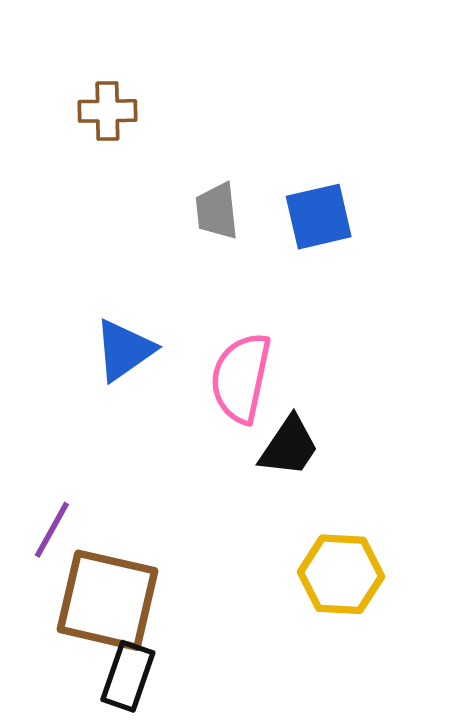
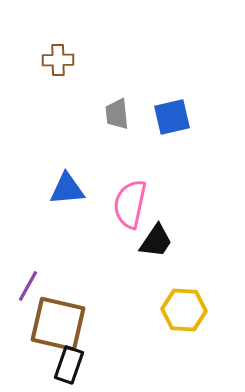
blue triangle: (124, 350) -> (67, 189), turned 30

